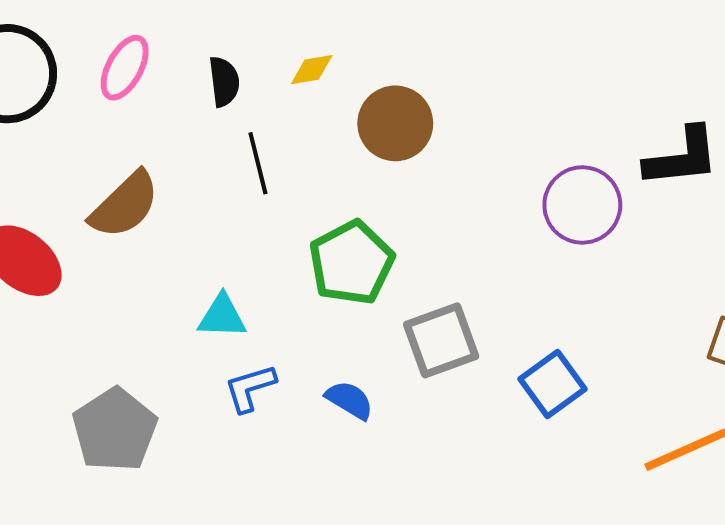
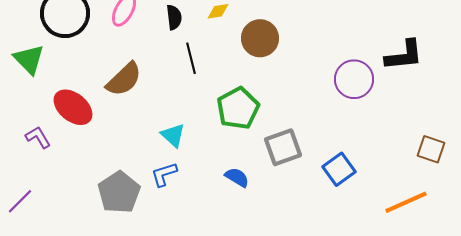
cyan triangle: (222, 316) -> (173, 135), turned 40
blue L-shape: (250, 388) -> (164, 174), moved

